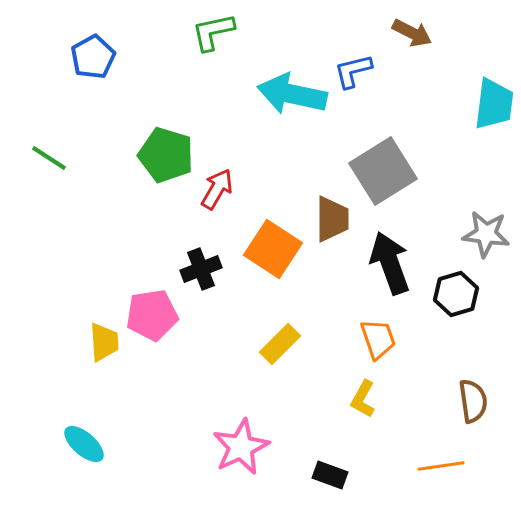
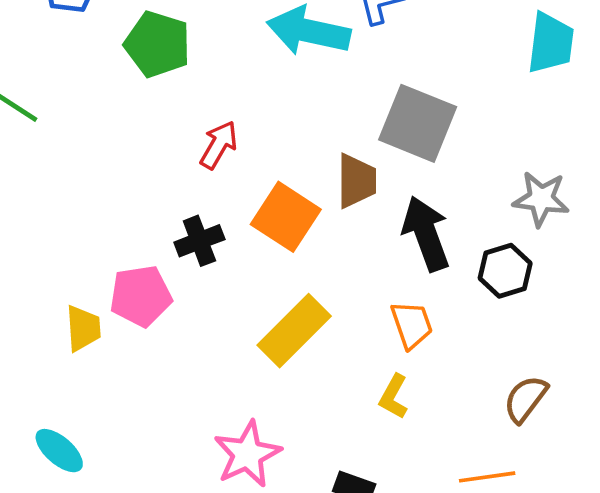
green pentagon: (166, 155) -> (157, 44), moved
gray square: (383, 171) -> (418, 123), turned -36
yellow rectangle: (280, 344) -> (294, 331), size x1.5
brown semicircle: (473, 401) -> (525, 399), turned -135

